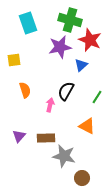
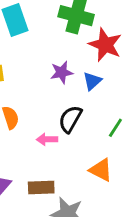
purple star: (60, 47) -> (62, 72), moved, size x0.7
pink arrow: (50, 105) -> (47, 139), turned -104

